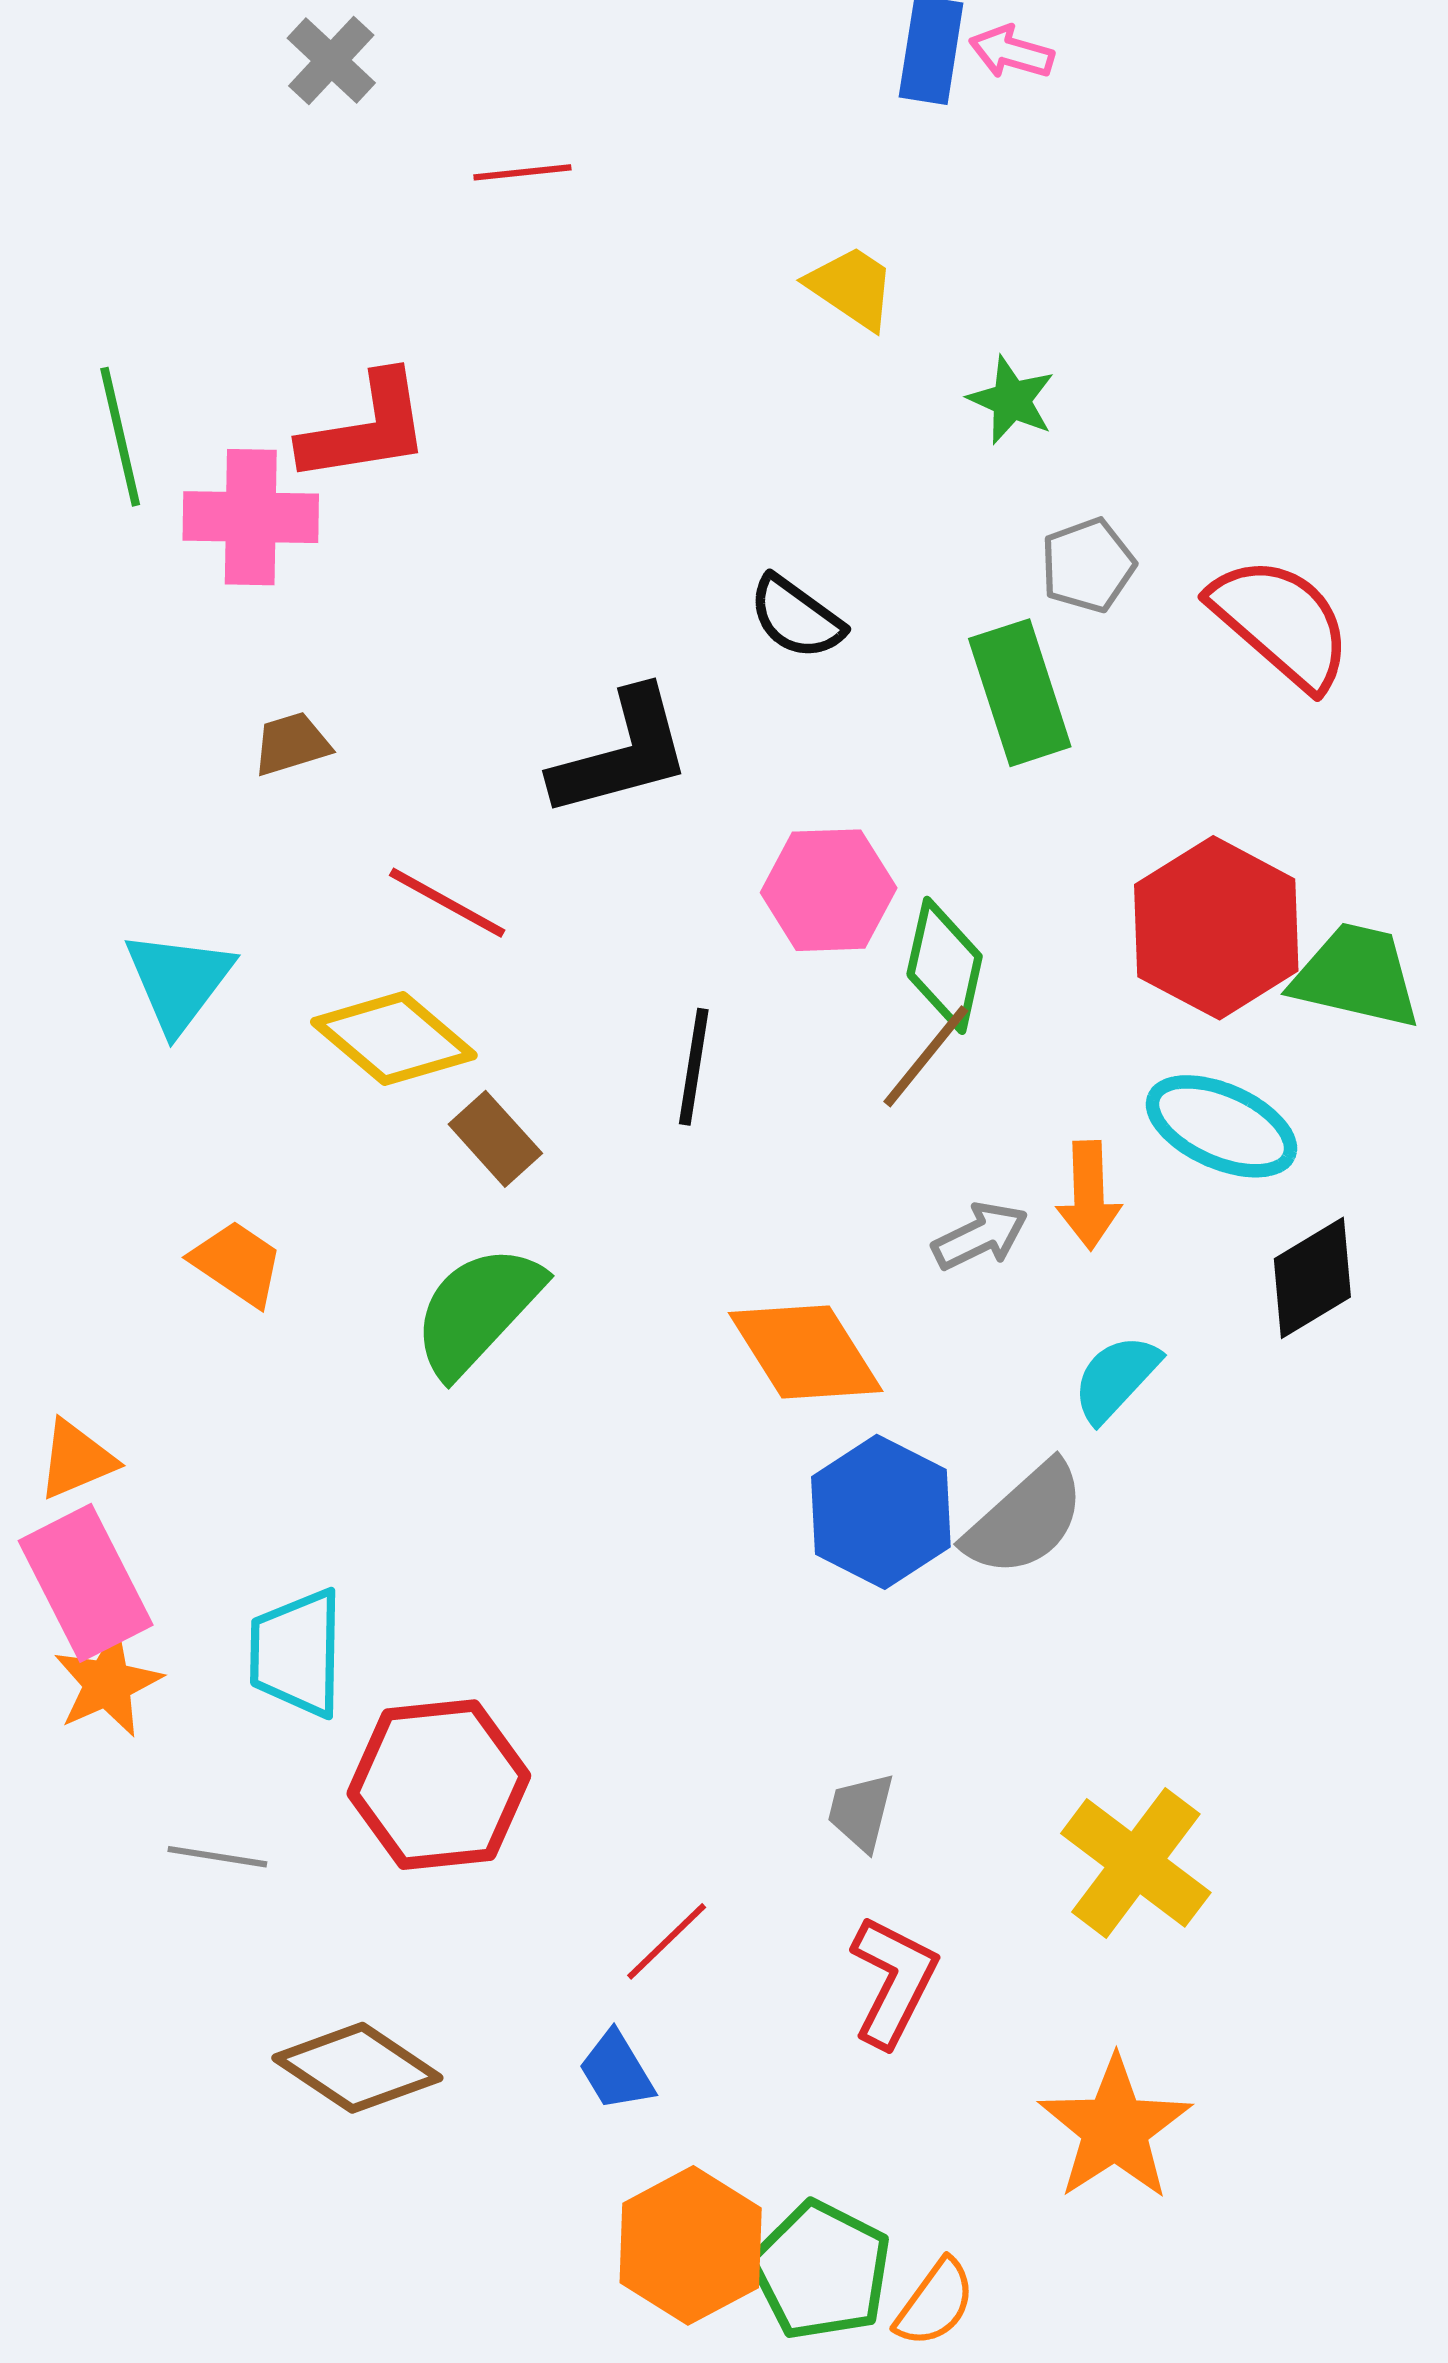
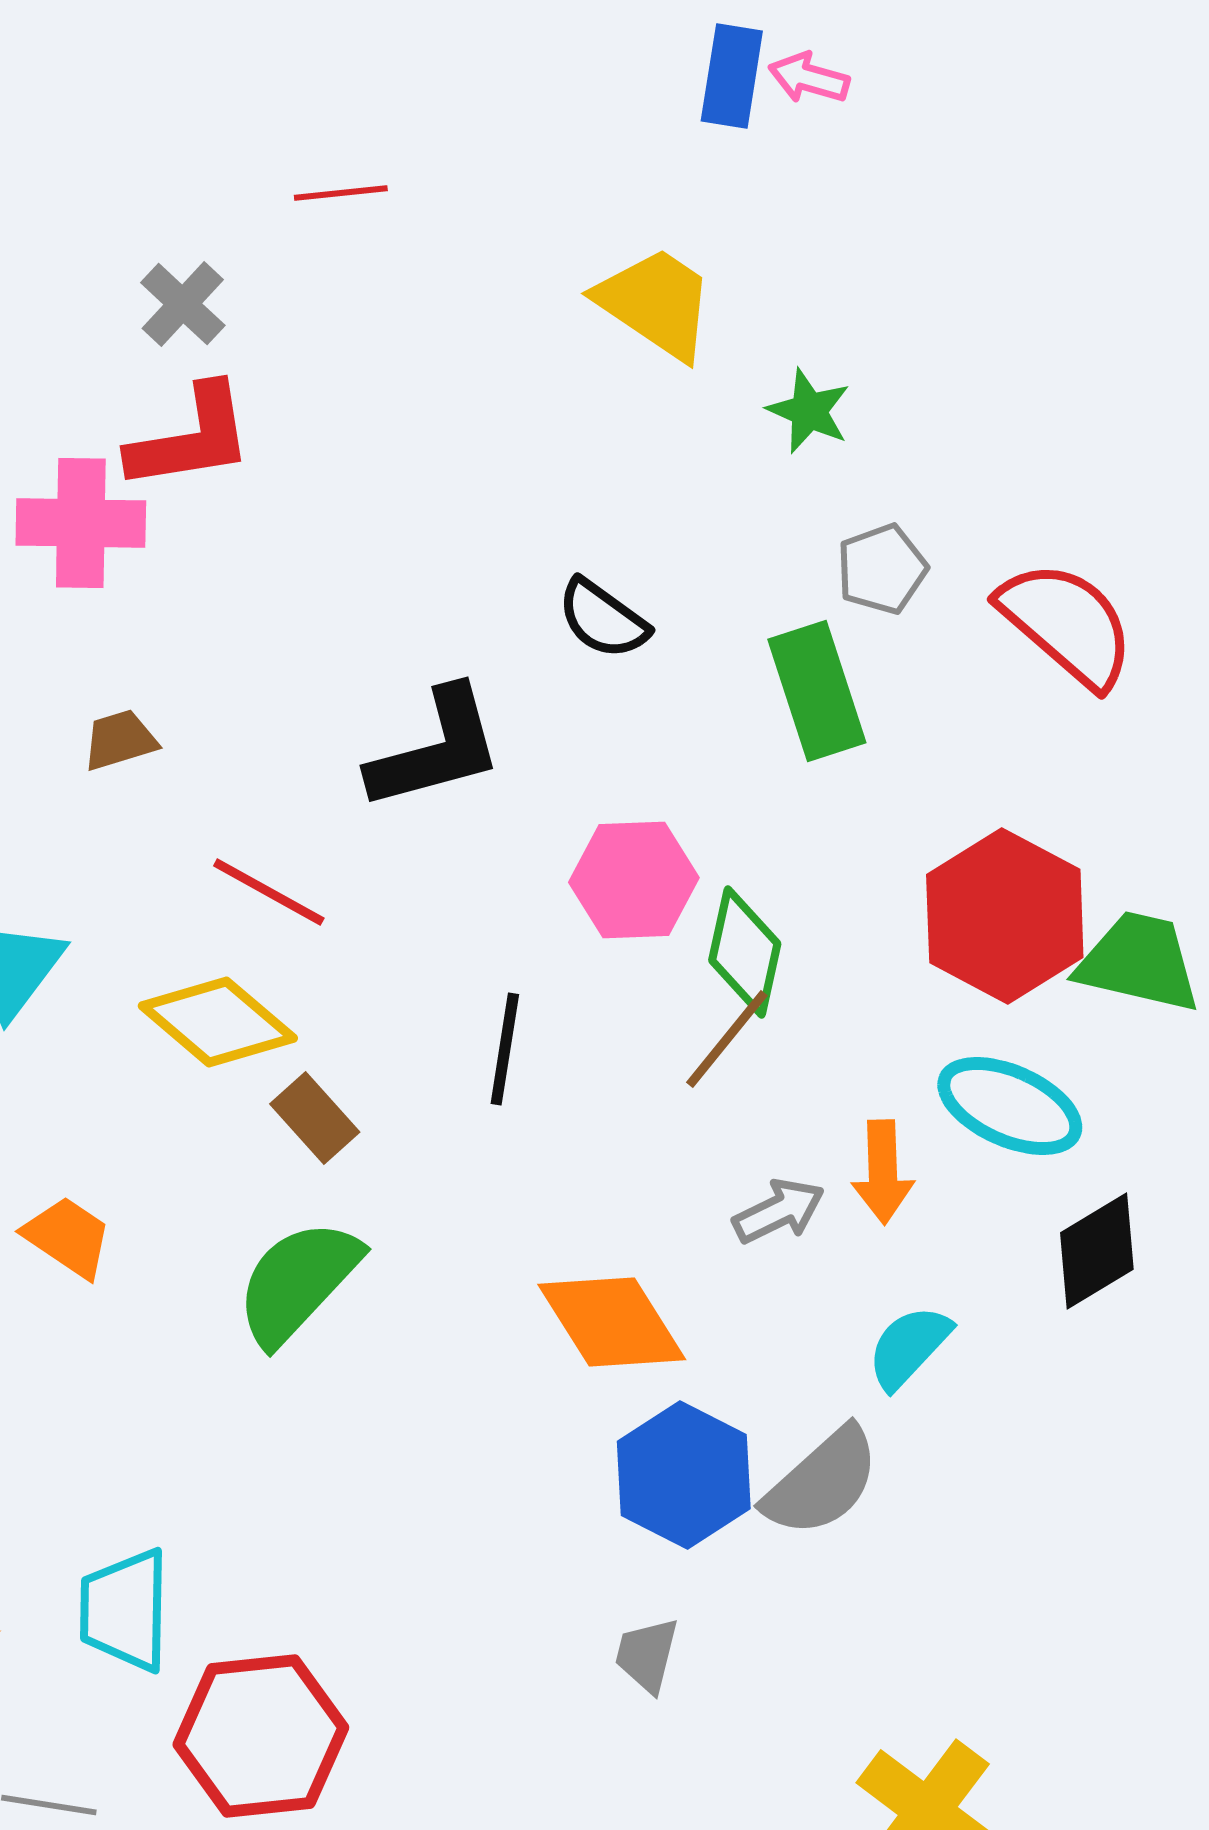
gray cross: (331, 61) -> (183, 304), moved
yellow trapezoid: (852, 287) -> (656, 303), size x1.4
gray trapezoid: (861, 1812) -> (647, 1655), moved

